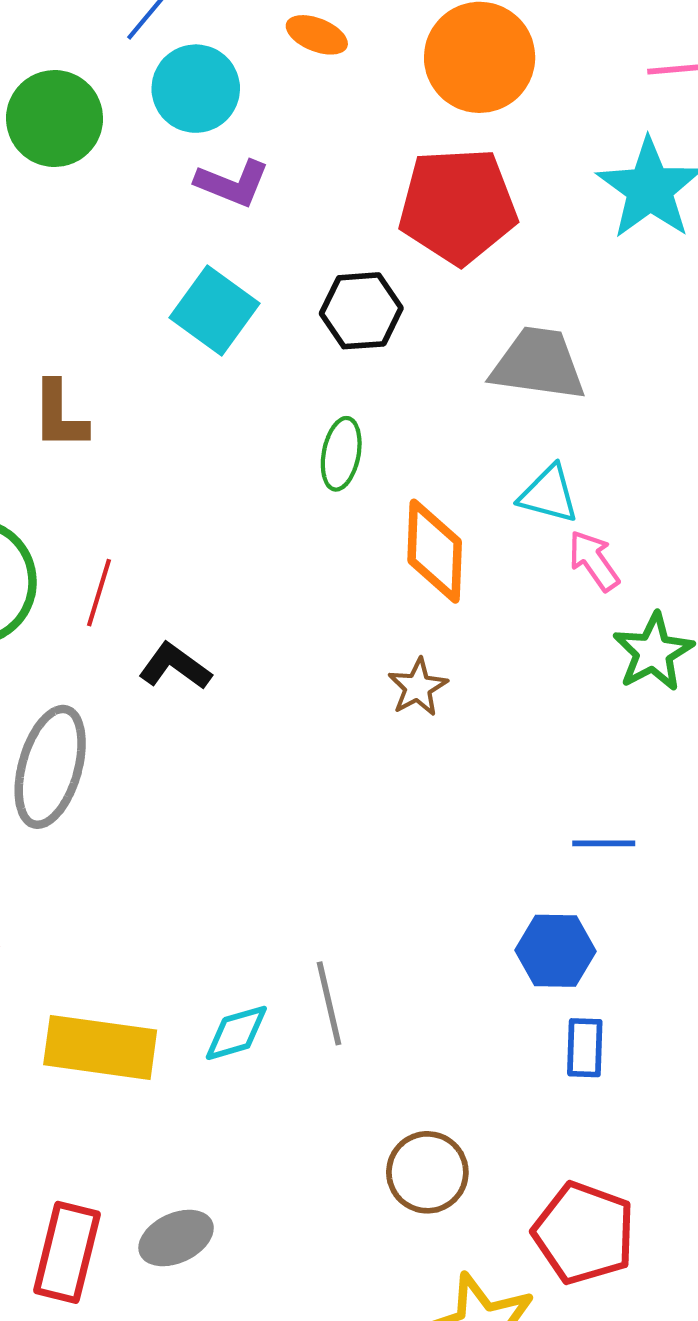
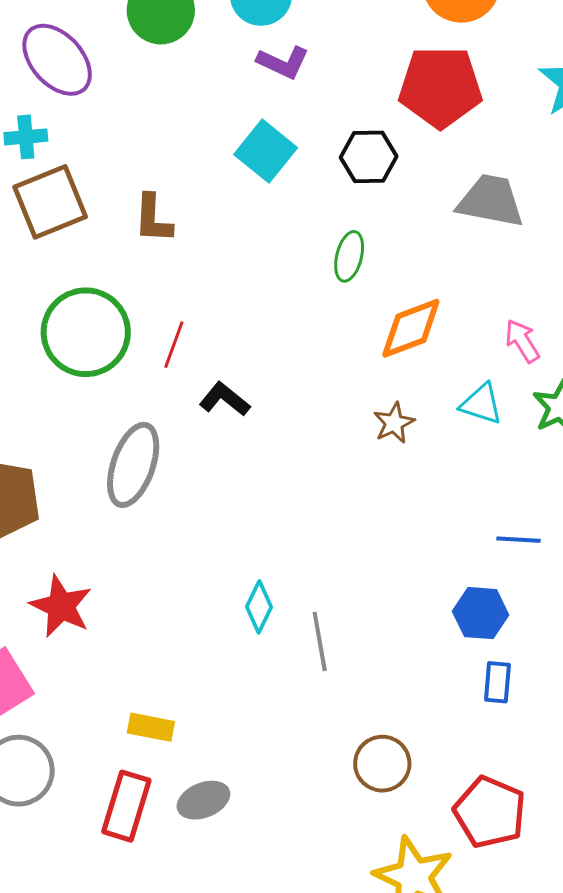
cyan triangle: (549, 494) -> (481, 404), moved
orange diamond: (435, 551) -> (411, 328), turned 64
cyan diamond: (236, 1033) -> (259, 607), moved, turned -51
yellow rectangle: (100, 1047) -> (151, 727), moved, size x0.6

